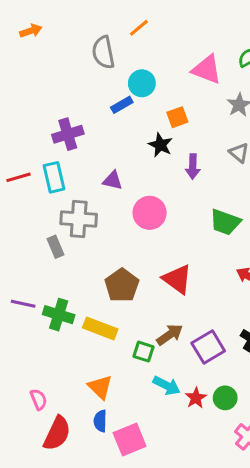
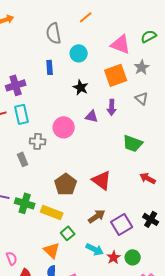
orange line: (139, 28) -> (86, 17), moved
blue rectangle: (122, 105) -> (50, 67), moved, turned -64
orange square: (177, 117) -> (116, 75), moved, size x1.6
purple cross: (68, 134) -> (16, 85), moved
black star: (160, 145) -> (81, 87), moved
purple triangle: (113, 180) -> (92, 116), moved
pink circle: (150, 213) -> (64, 127), moved
gray cross: (79, 219) -> (38, 141), size x0.7
green square: (143, 352) -> (68, 233), moved, turned 32

